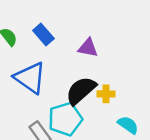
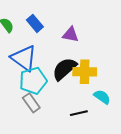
yellow cross: (106, 94) -> (85, 72), size x1.6
cyan pentagon: (65, 119) -> (33, 81), moved

